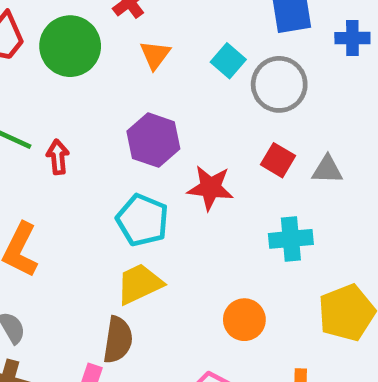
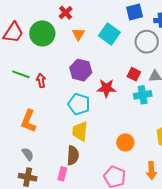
cyan square: (228, 61) -> (109, 34), size x1.5
gray circle: (279, 84) -> (147, 42), moved
cyan cross: (291, 239) -> (143, 95), moved
yellow trapezoid: (139, 284) -> (80, 131), turned -55

